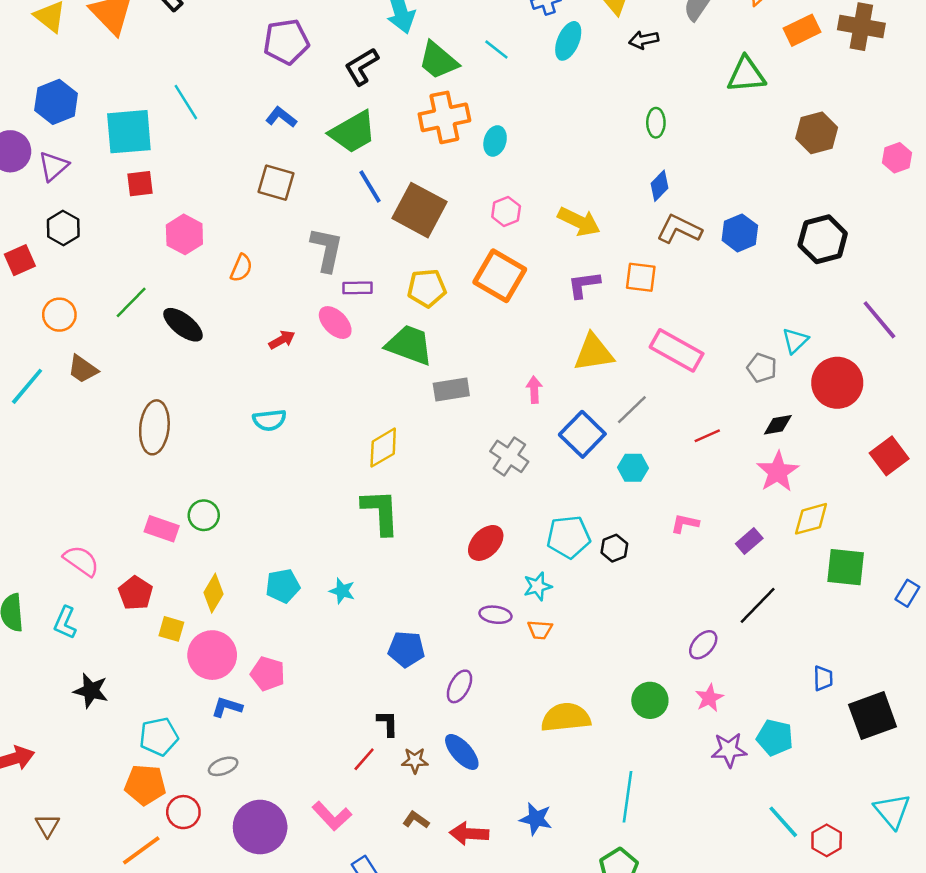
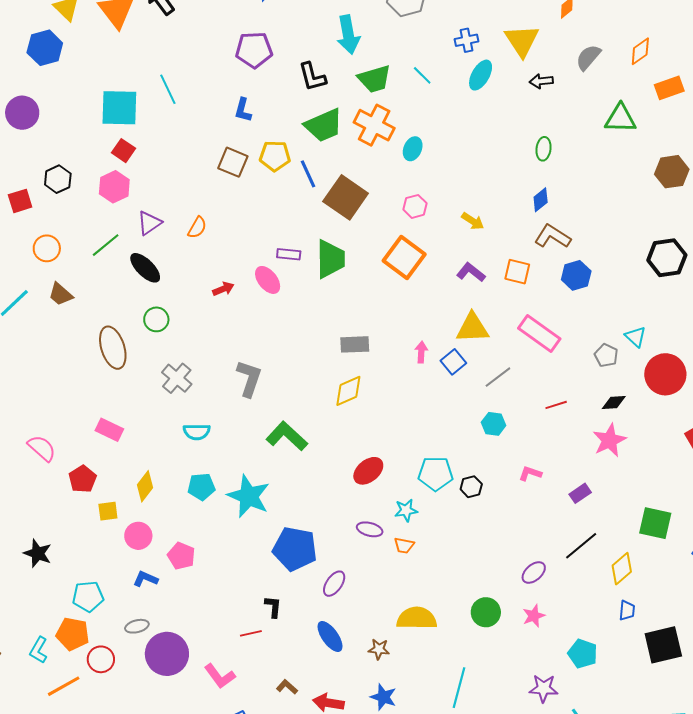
green trapezoid: (438, 60) -> (374, 79), turned -63
black L-shape: (362, 67) -> (312, 77), turned -80
blue hexagon: (56, 102) -> (45, 48), moved
blue L-shape: (281, 117) -> (243, 110), turned -120
orange cross: (444, 117) -> (374, 125), turned 33
green trapezoid: (353, 132) -> (324, 125), moved
purple triangle: (53, 166) -> (149, 223), moved
red square: (140, 184) -> (124, 151), turned 35
yellow arrow: (579, 222) -> (473, 221), size x0.7
blue hexagon: (740, 233) -> (576, 275), moved
pink hexagon: (184, 234) -> (114, 187), moved
gray L-shape: (327, 250) -> (249, 378), moved
purple L-shape: (584, 285) -> (471, 272), turned 40
yellow pentagon: (427, 288) -> (275, 156), moved
cyan triangle: (795, 341) -> (636, 337), turned -40
green trapezoid: (409, 345) -> (330, 259), moved, turned 63
cyan semicircle: (269, 420) -> (197, 432), moved
brown ellipse: (154, 427) -> (113, 348), turned -30
blue square: (582, 434) -> (453, 362), moved, size x0.7
yellow diamond: (383, 448) -> (348, 391), moved
gray cross: (509, 456) -> (177, 378), moved
green L-shape: (381, 512) -> (287, 436), turned -51
green circle: (204, 515) -> (156, 319), moved
yellow diamond: (811, 519) -> (622, 569), moved, turned -32
cyan star: (342, 591) -> (249, 496), size x2.0
cyan L-shape: (65, 623) -> (39, 650), moved
yellow square: (171, 629) -> (108, 511), turned -30
blue pentagon: (406, 649) -> (295, 549), size x1.5
pink circle: (212, 655) -> (138, 536), size x0.7
purple star: (729, 750) -> (543, 688), moved
red line: (364, 759) -> (251, 633), turned 30
brown star: (415, 761) -> (379, 649), moved
purple circle: (260, 827) -> (167, 654), moved

